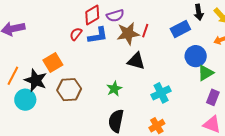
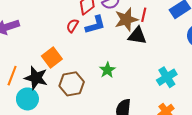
black triangle: (136, 61) -> (137, 36), moved
green star: (114, 89) -> (107, 70), moved

